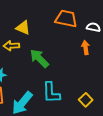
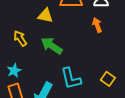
yellow triangle: (23, 28) -> (45, 16), moved
yellow arrow: (11, 46) -> (20, 38), turned 70

